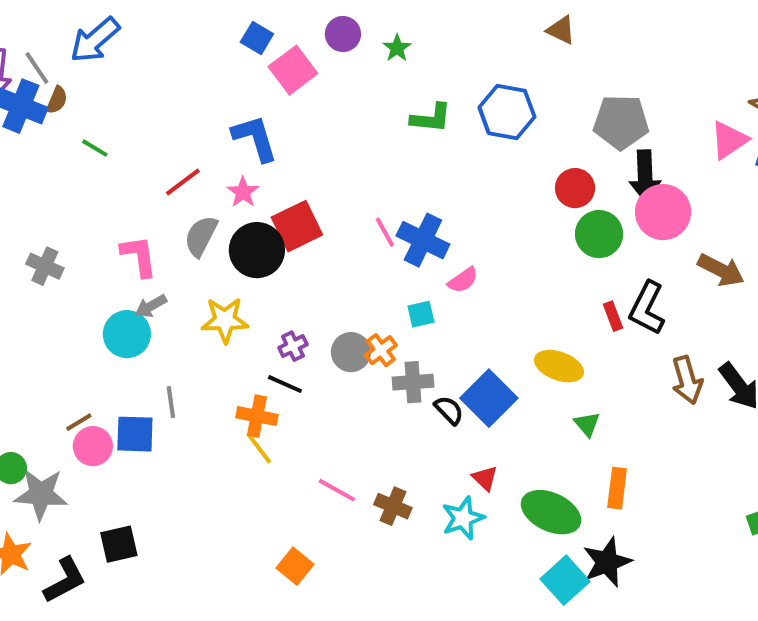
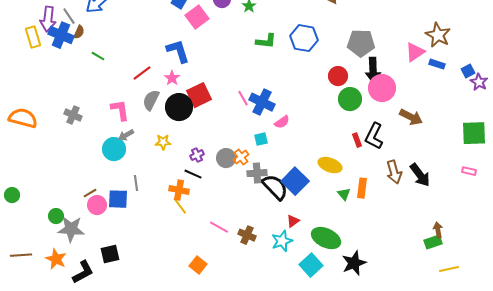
yellow star: (225, 320) -> (163, 142), size x0.7
black semicircle: (449, 410) -> (275, 187), size x1.8
red triangle: (485, 478) -> (293, 221), turned 40
orange rectangle: (617, 488) -> (362, 188), moved
cyan square: (565, 580) -> (311, 265), moved

